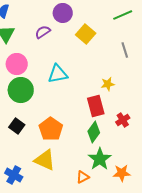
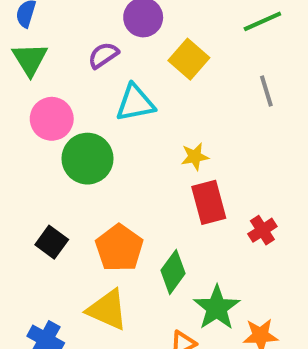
cyan triangle: (58, 74) -> (135, 103), moved
yellow star: (108, 84) -> (195, 157), moved
green circle: (21, 90) -> (87, 159), moved
green diamond: (94, 132) -> (173, 272), moved

